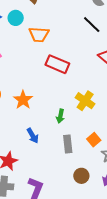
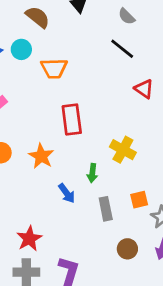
red rectangle: (57, 64) -> (72, 120), moved, turned 65
blue arrow: (33, 136) -> (67, 193), moved
orange square: (94, 140) -> (139, 200), turned 32

